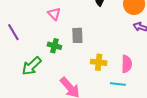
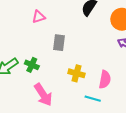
pink triangle: (54, 14) -> (39, 17), turned 48
green cross: (54, 46) -> (32, 65), moved

